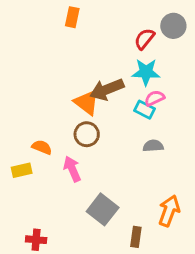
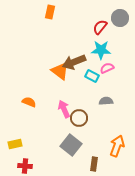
cyan rectangle: (144, 110) -> (92, 76), moved
brown circle: (87, 134) -> (79, 118), moved
pink arrow: (72, 169) -> (64, 109), moved
yellow rectangle: (22, 170) -> (15, 144), moved

